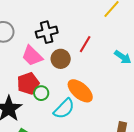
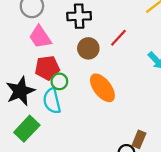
pink trapezoid: (32, 56) -> (40, 37), moved
cyan semicircle: (64, 109) -> (52, 101), moved, turned 110

